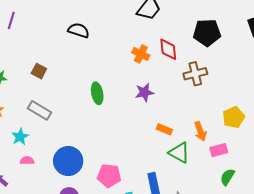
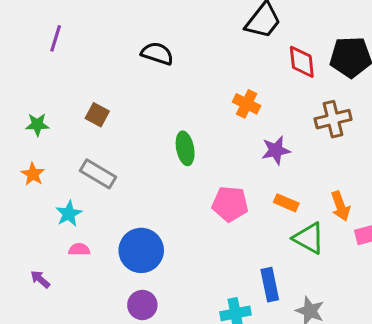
red diamond: (168, 49) -> (302, 62), moved
orange cross: (141, 54) -> (247, 104), moved
purple star: (144, 92) -> (276, 150), moved
pink pentagon: (109, 176) -> (230, 204), moved

